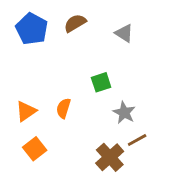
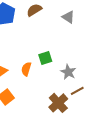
green square: (101, 82) -> (45, 58), moved

